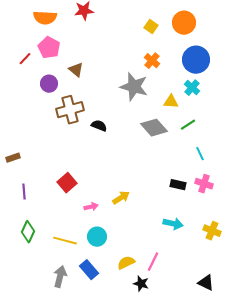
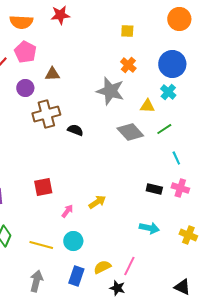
orange circle: (184, 23) -> (179, 19), moved
yellow square: (151, 27) -> (127, 31), turned -32
brown triangle: (76, 70) -> (52, 74), turned -42
red square: (67, 183) -> (43, 187), turned 30
pink arrow: (91, 207) -> (67, 211), turned -40
blue rectangle: (89, 270) -> (76, 276), moved, turned 60

